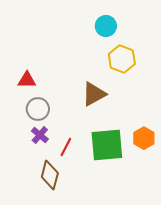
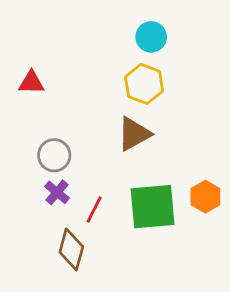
yellow hexagon: (122, 59) -> (144, 84), moved
red triangle: (27, 80) -> (31, 83), moved

